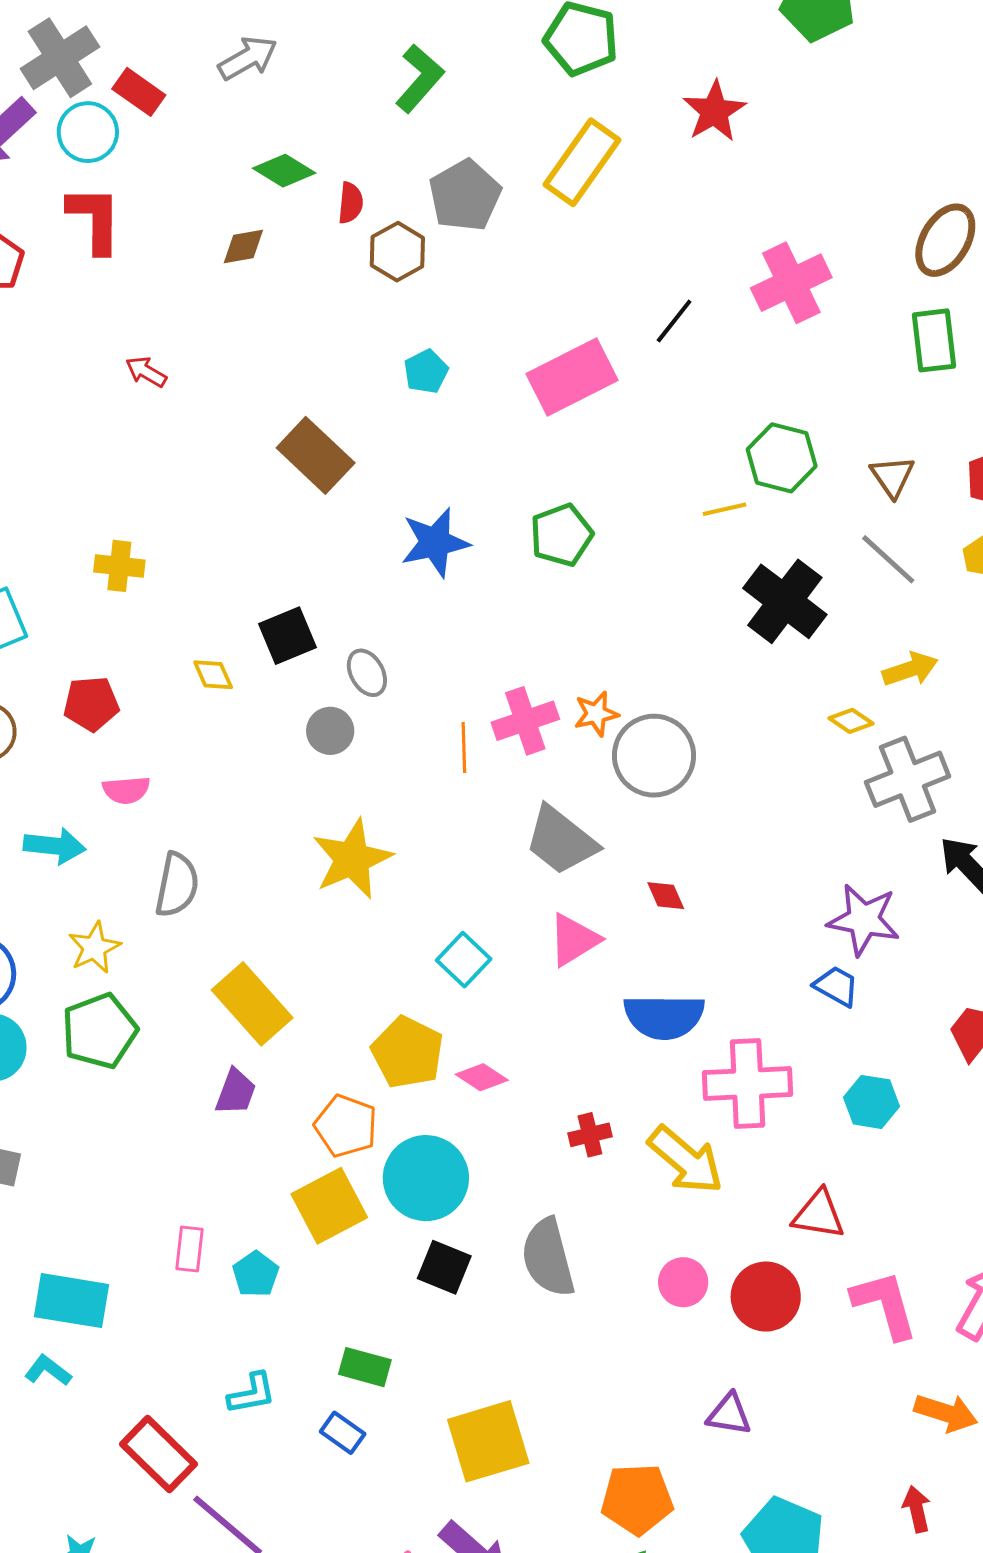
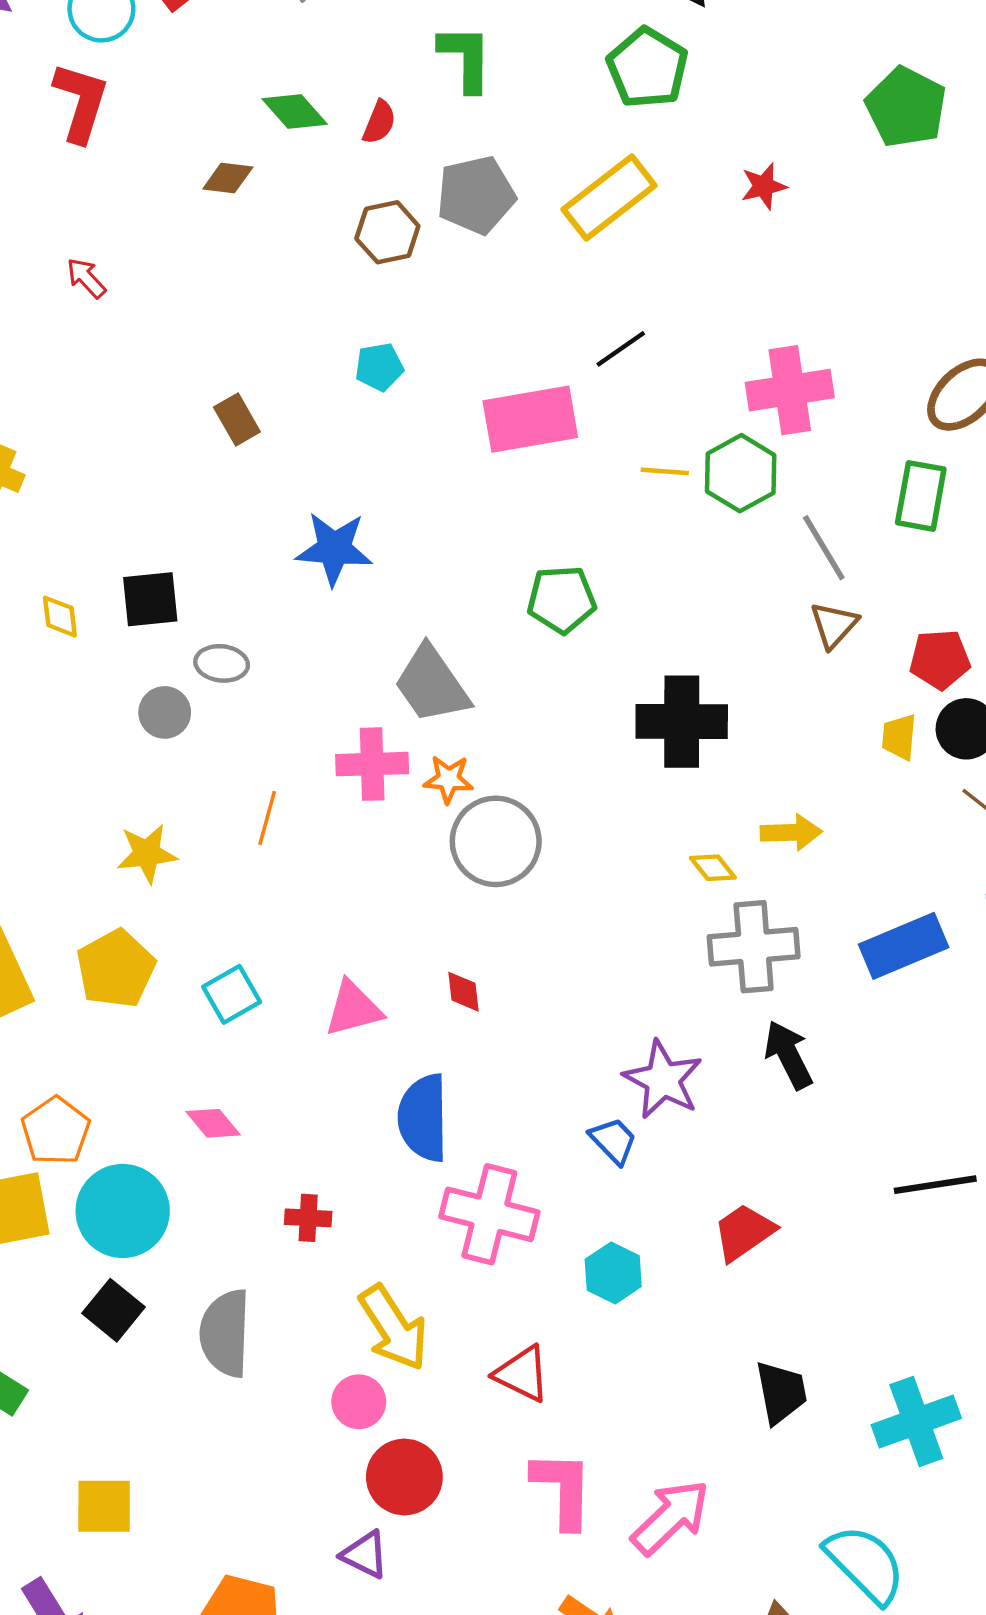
green L-shape: (420, 78) -> (466, 58), turned -58
red star: (714, 111) -> (764, 186), size x0.7
red semicircle: (351, 203) -> (379, 122), moved
black line: (674, 321) -> (621, 349), moved
brown rectangle: (316, 455) -> (237, 420), size x0.6
green hexagon: (782, 458) -> (741, 473), moved
yellow line: (724, 509) -> (665, 471), moved
green pentagon: (562, 535) -> (562, 599), moved
gray line: (888, 559) -> (824, 548), moved
black cross: (785, 601) -> (682, 722), turned 36
gray ellipse: (367, 673) -> (222, 663), turned -72
orange line: (464, 748) -> (267, 818), moved
gray trapezoid: (561, 841) -> (432, 684), moved
yellow star: (352, 859) -> (147, 854), size x0.7
blue semicircle: (664, 1017) -> (423, 1118), turned 72
yellow pentagon: (407, 1052) -> (116, 969), moved
yellow arrow: (686, 1160) -> (393, 1328), moved
red circle: (766, 1297) -> (404, 1477), moved
yellow square: (488, 1441) -> (104, 1506), size x0.7

